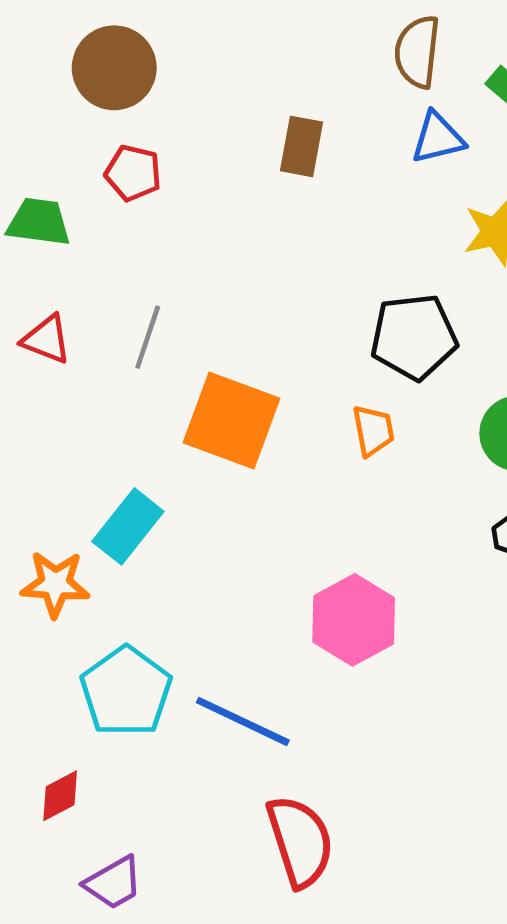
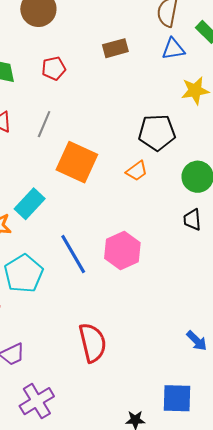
brown rectangle: (301, 146) -> (115, 48), turned 60
red pentagon: (133, 173) -> (54, 68), moved, turned -30
orange trapezoid: (373, 431) -> (137, 171), turned 60
blue line: (243, 721) -> (73, 254), moved, turned 30

